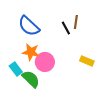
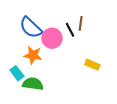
pink circle: (45, 62) -> (52, 38), moved
green semicircle: (31, 79) -> (33, 84), turned -36

